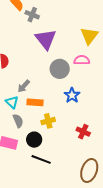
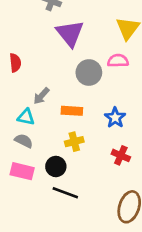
blue star: (72, 95) -> (115, 118), moved
cyan triangle: (12, 102) -> (26, 117), turned -32
orange rectangle: (35, 102) -> (72, 111), moved
gray semicircle: (18, 121) -> (24, 141), moved, turned -40

